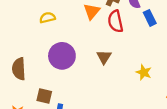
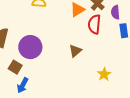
purple circle: (62, 56) -> (30, 47), moved

